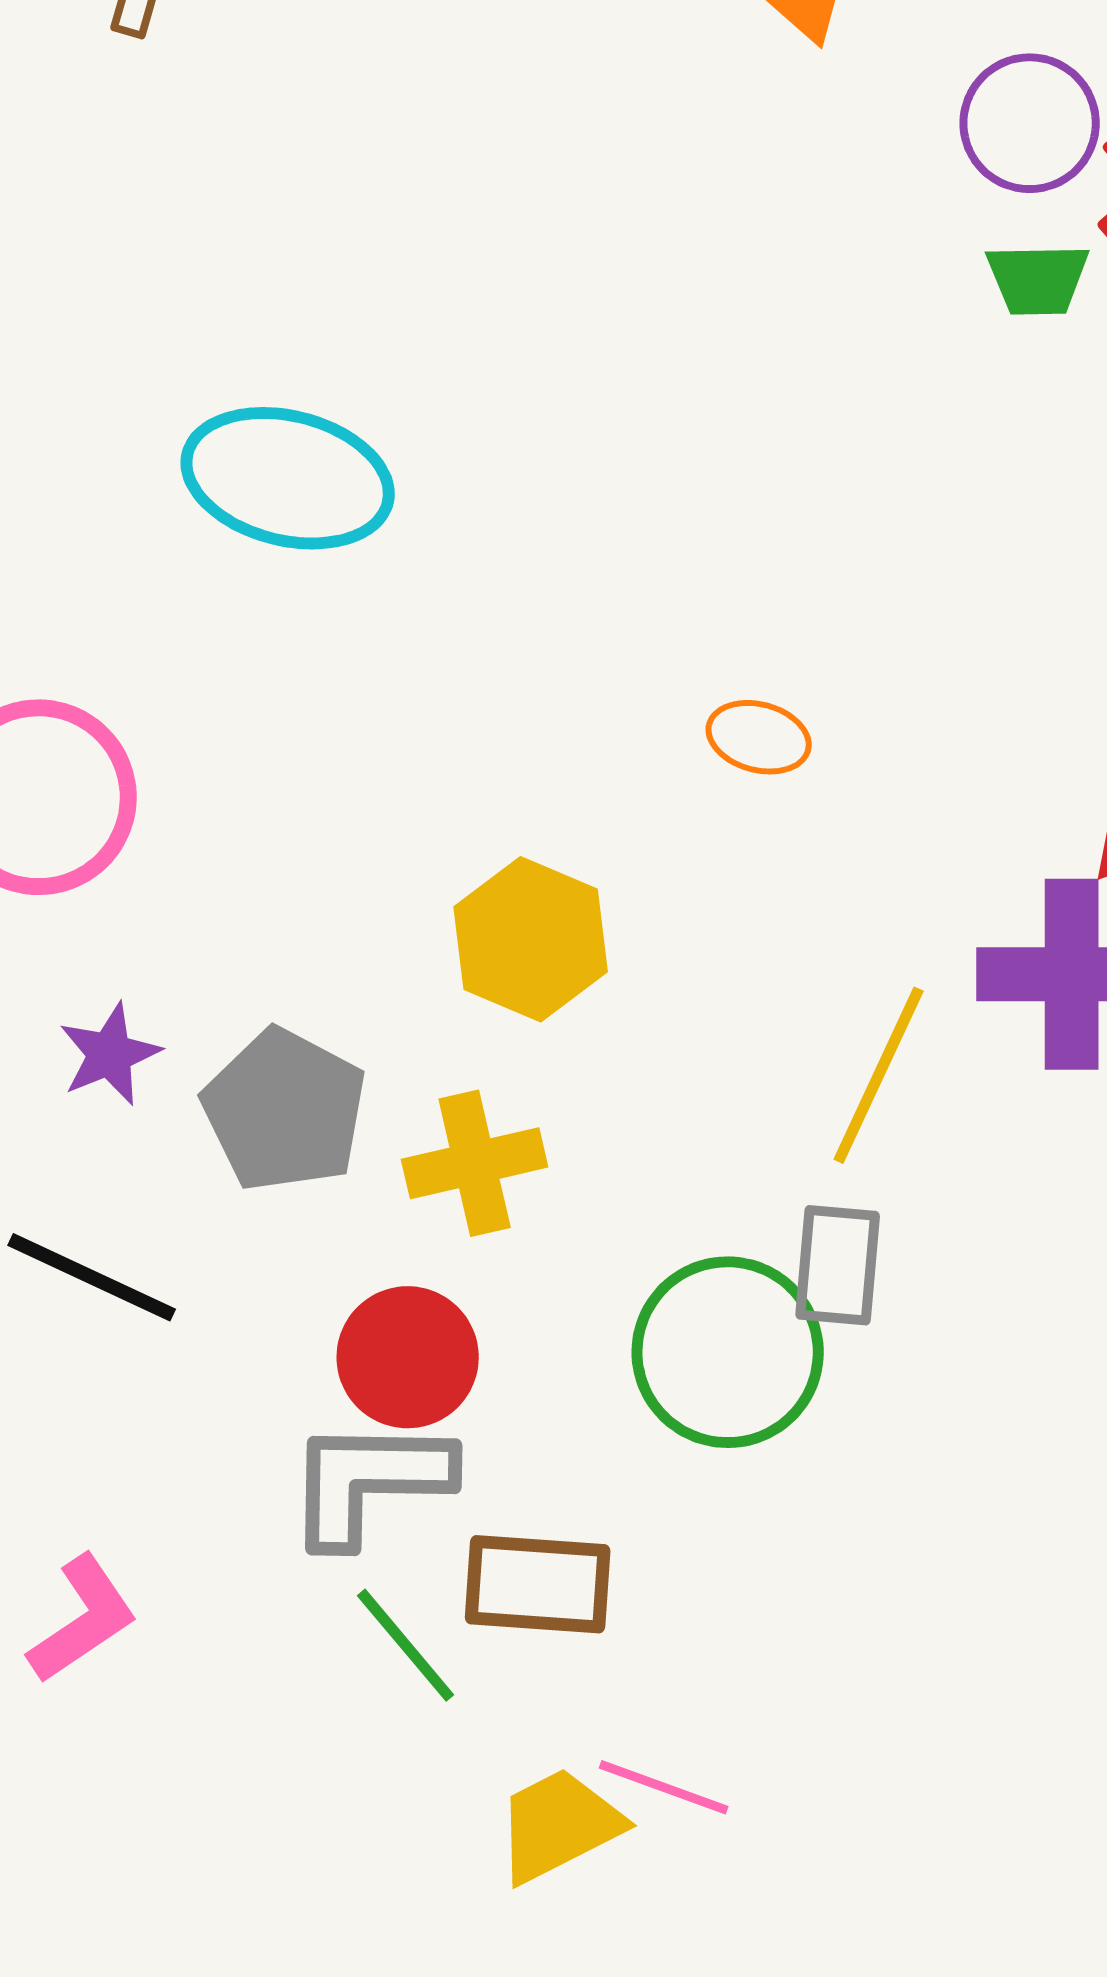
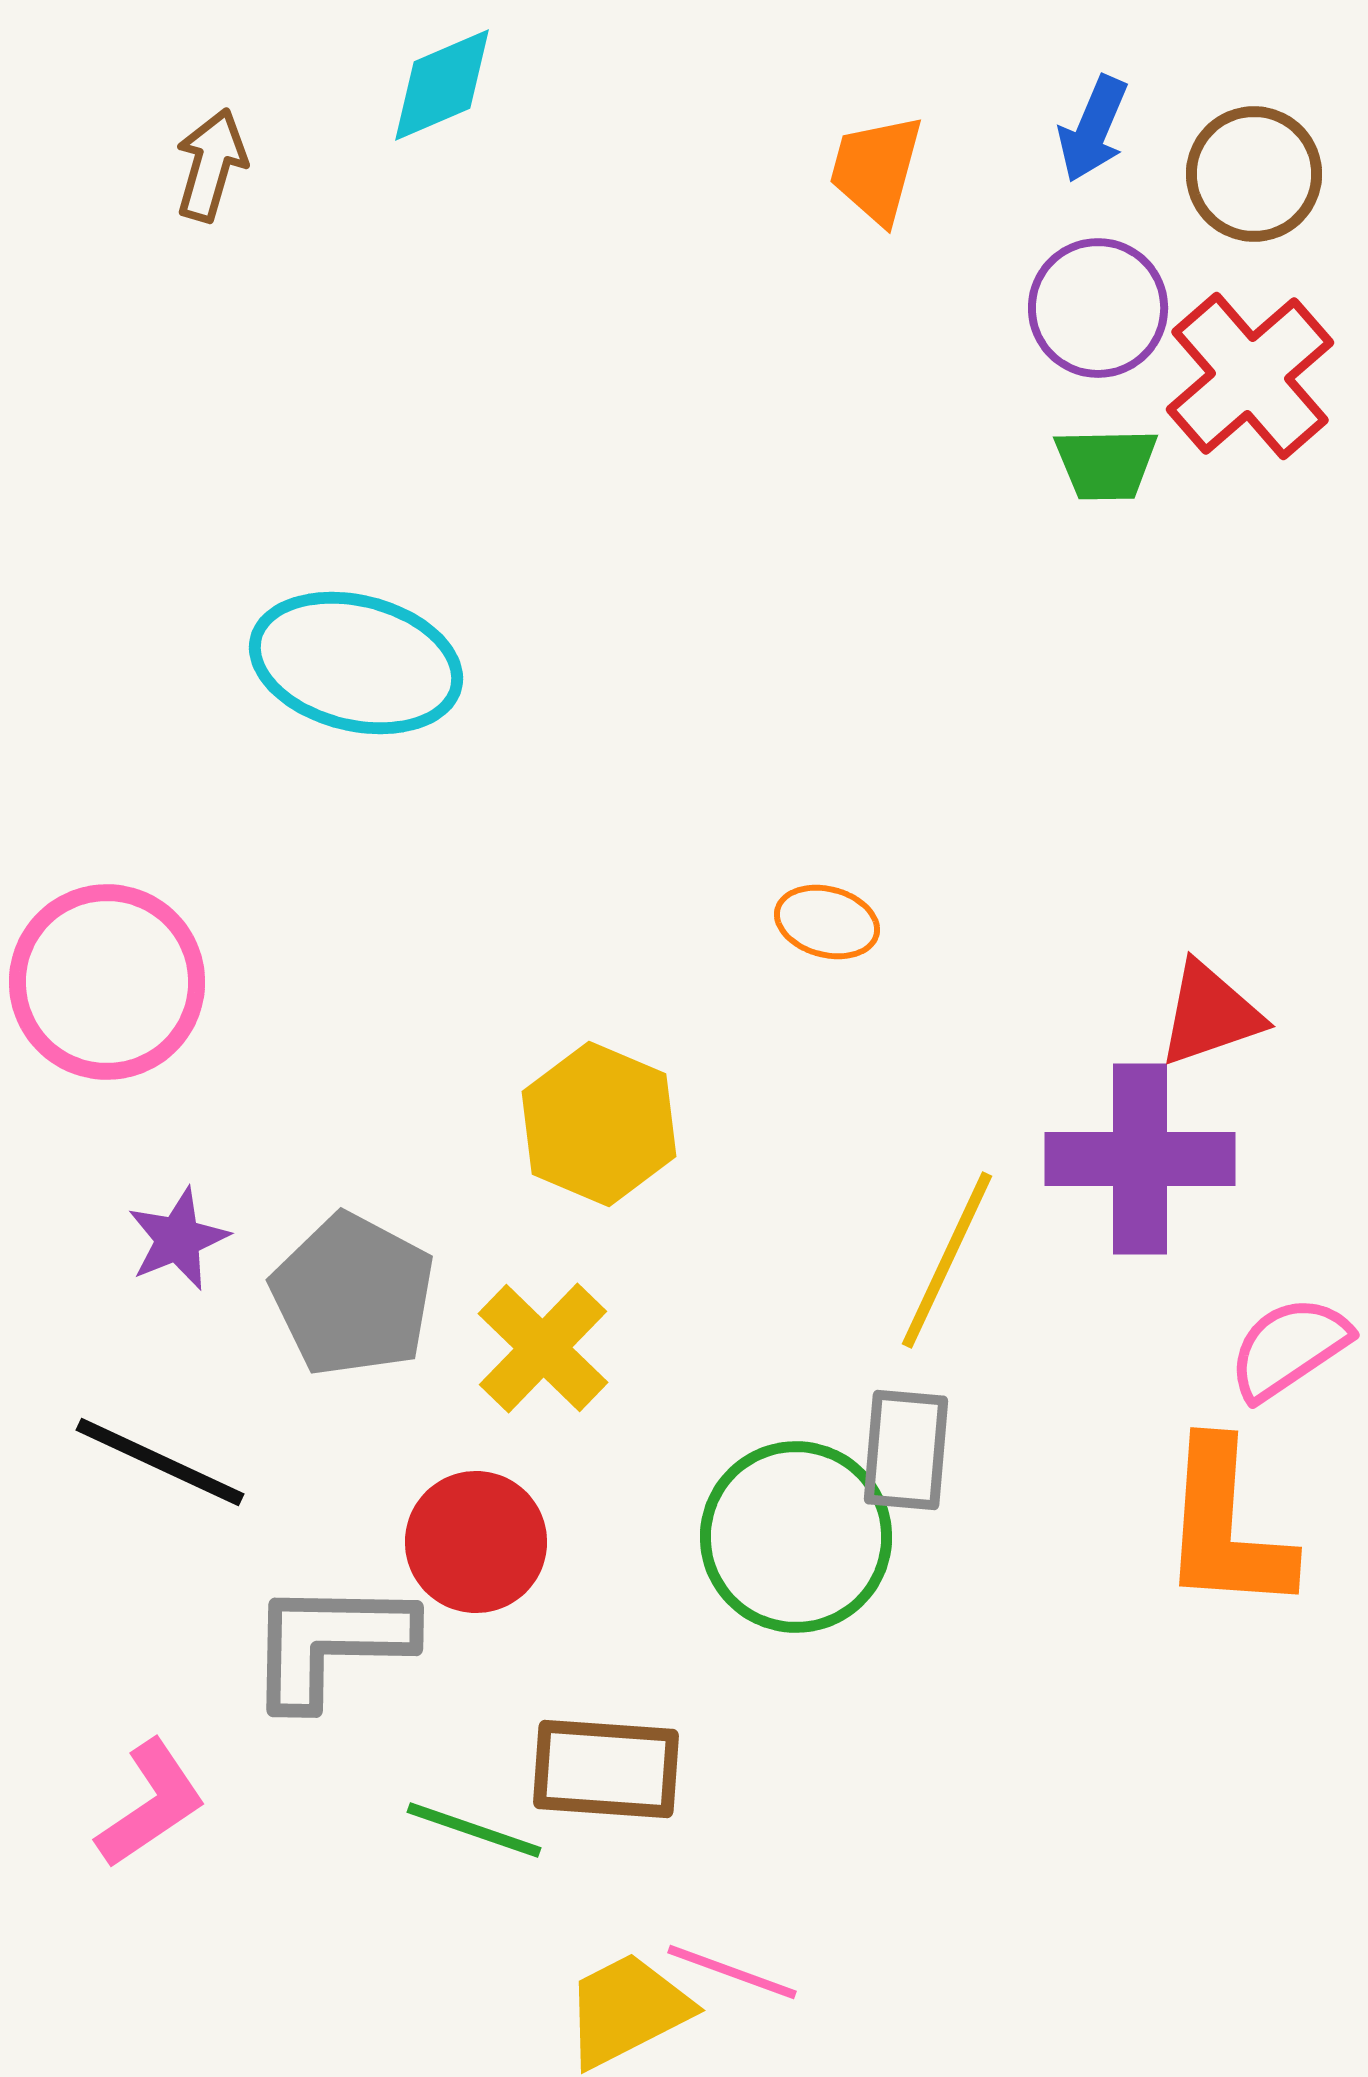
yellow cross: (475, 1163) -> (543, 1348), turned -33
gray L-shape: (369, 1481) -> (330, 1643), moved
green line: (406, 1645) -> (474, 1830), turned -31

